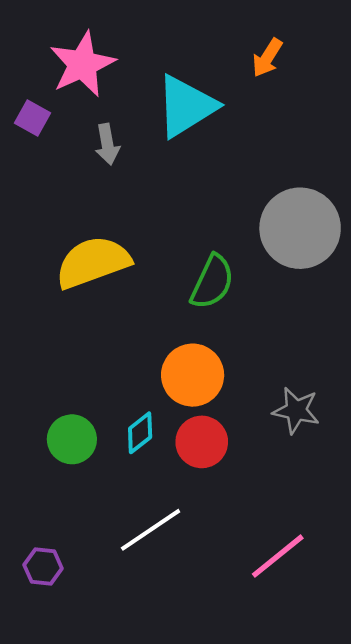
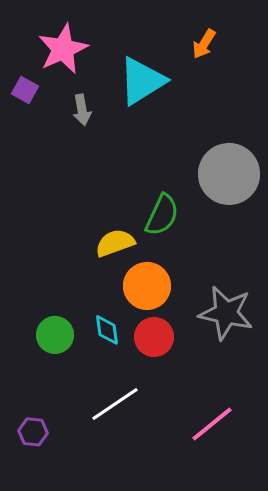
yellow semicircle: (93, 262) -> (115, 243), moved, size x0.7
gray star: (296, 410) -> (226, 313), size x1.5
cyan diamond: (140, 433) -> (107, 330), turned -60

